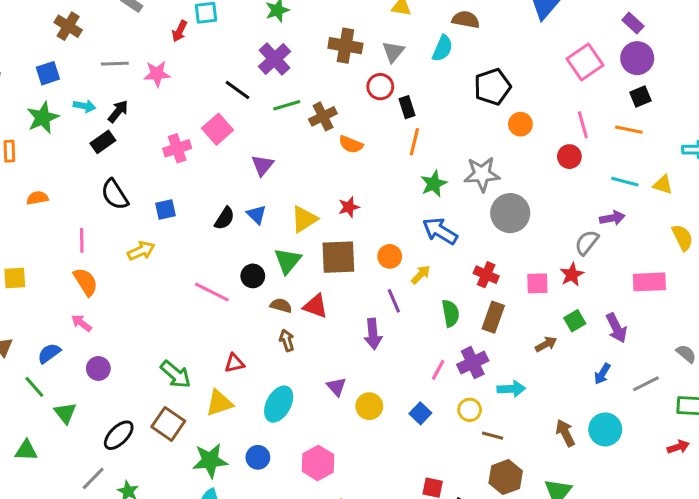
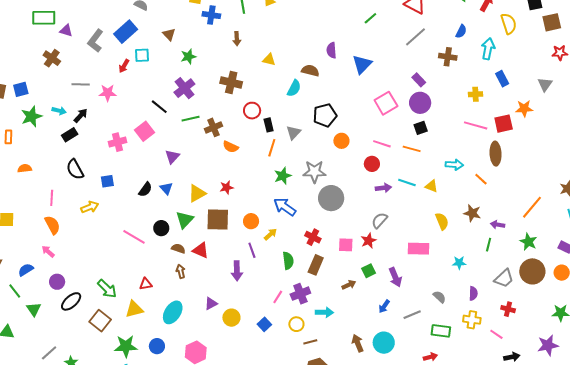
gray triangle: (393, 52) -> (293, 133), moved
blue square: (48, 73) -> (21, 89), moved
pink line: (583, 125) -> (382, 144), turned -60
purple arrow: (612, 218) -> (383, 188), moved
purple triangle: (336, 387) -> (211, 304), turned 40
black ellipse: (119, 435) -> (71, 301), moved
brown line: (493, 436) -> (310, 342), turned -32

